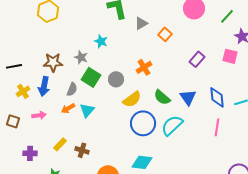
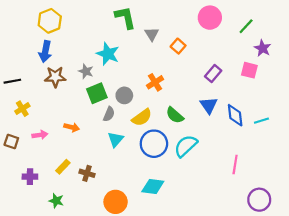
gray triangle: (141, 23) -> (152, 34), turned -32
cyan star: (101, 41) -> (108, 54), size x1.5
green square: (91, 77) -> (97, 93), turned 36
blue arrow: (44, 86) -> (45, 52), moved
gray semicircle: (72, 89) -> (109, 114), moved
blue triangle: (188, 97) -> (209, 105), moved
orange arrow: (68, 108) -> (72, 127), turned -136
cyan triangle: (87, 110) -> (116, 139), moved
pink line: (217, 127) -> (235, 165), moved

